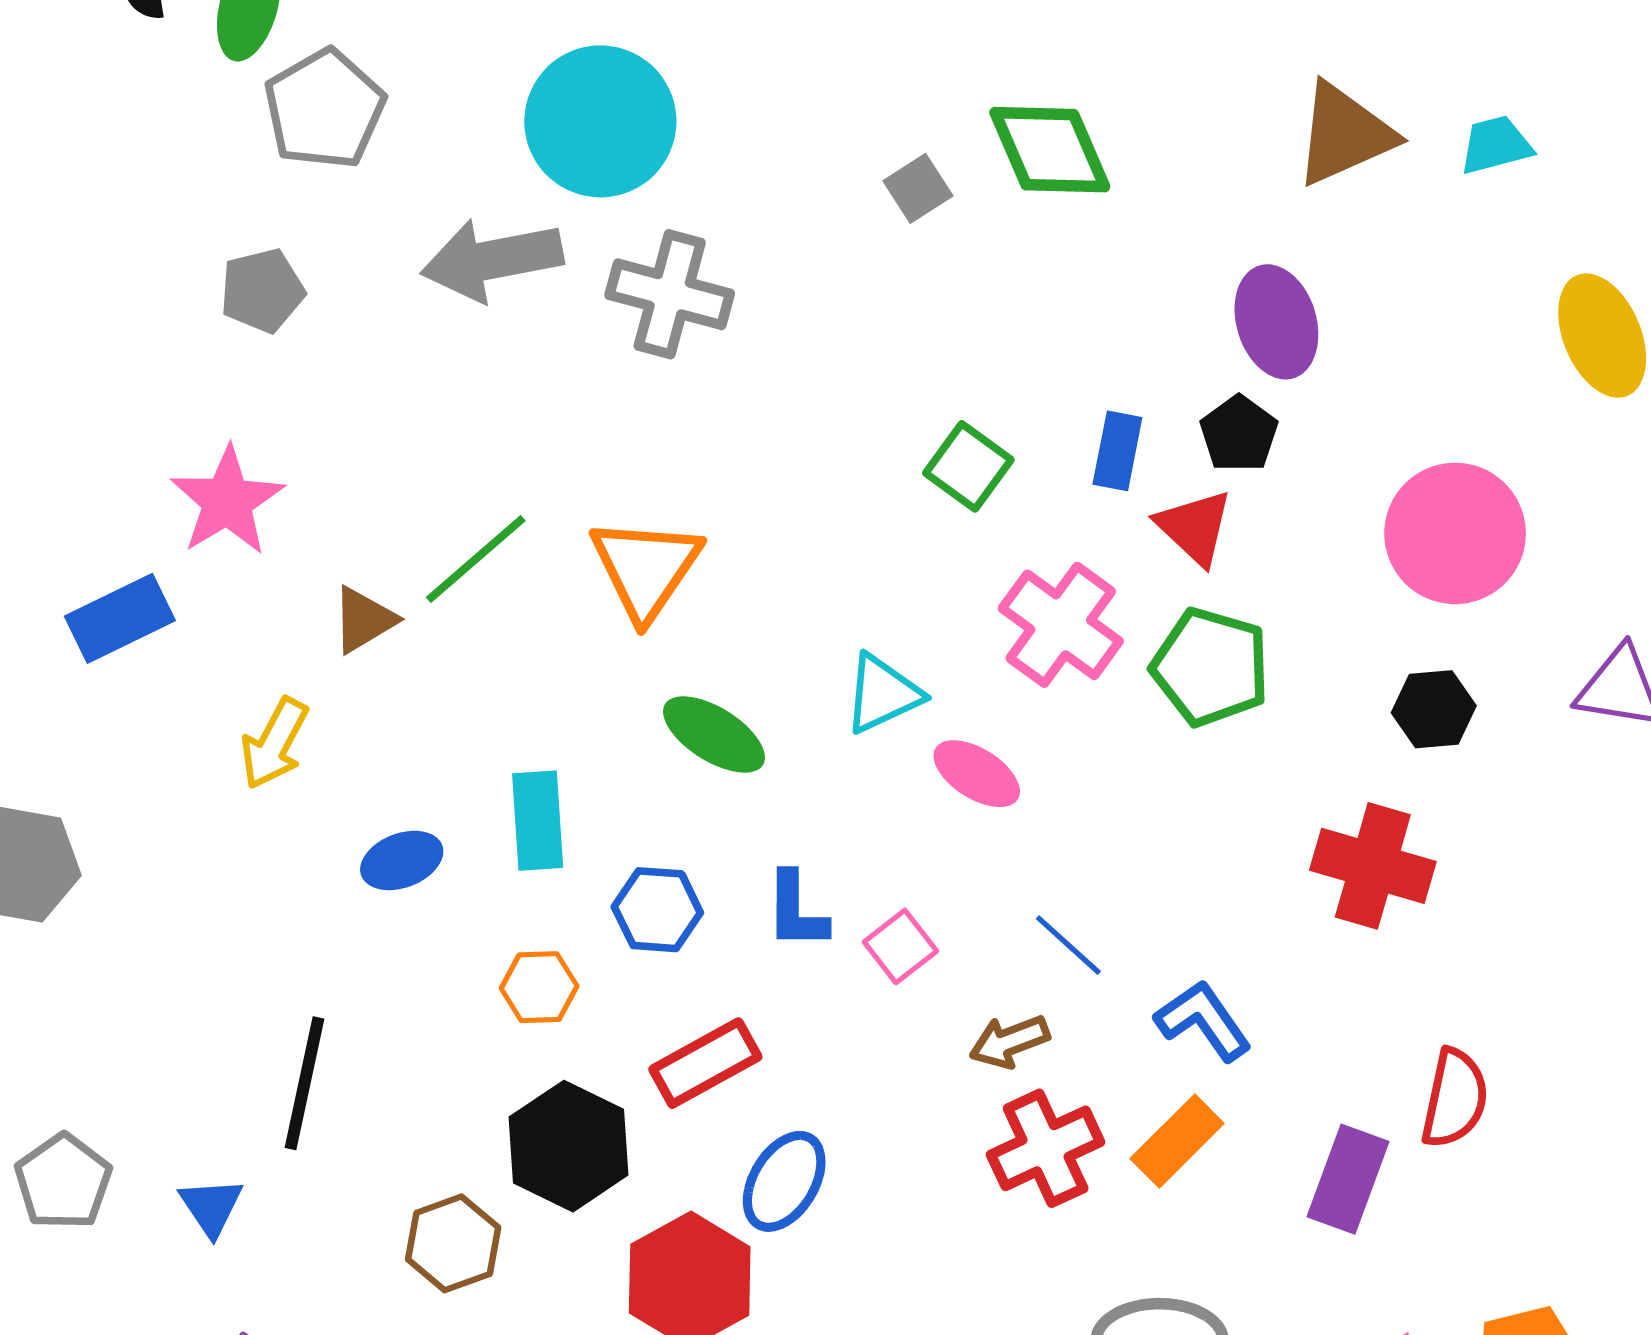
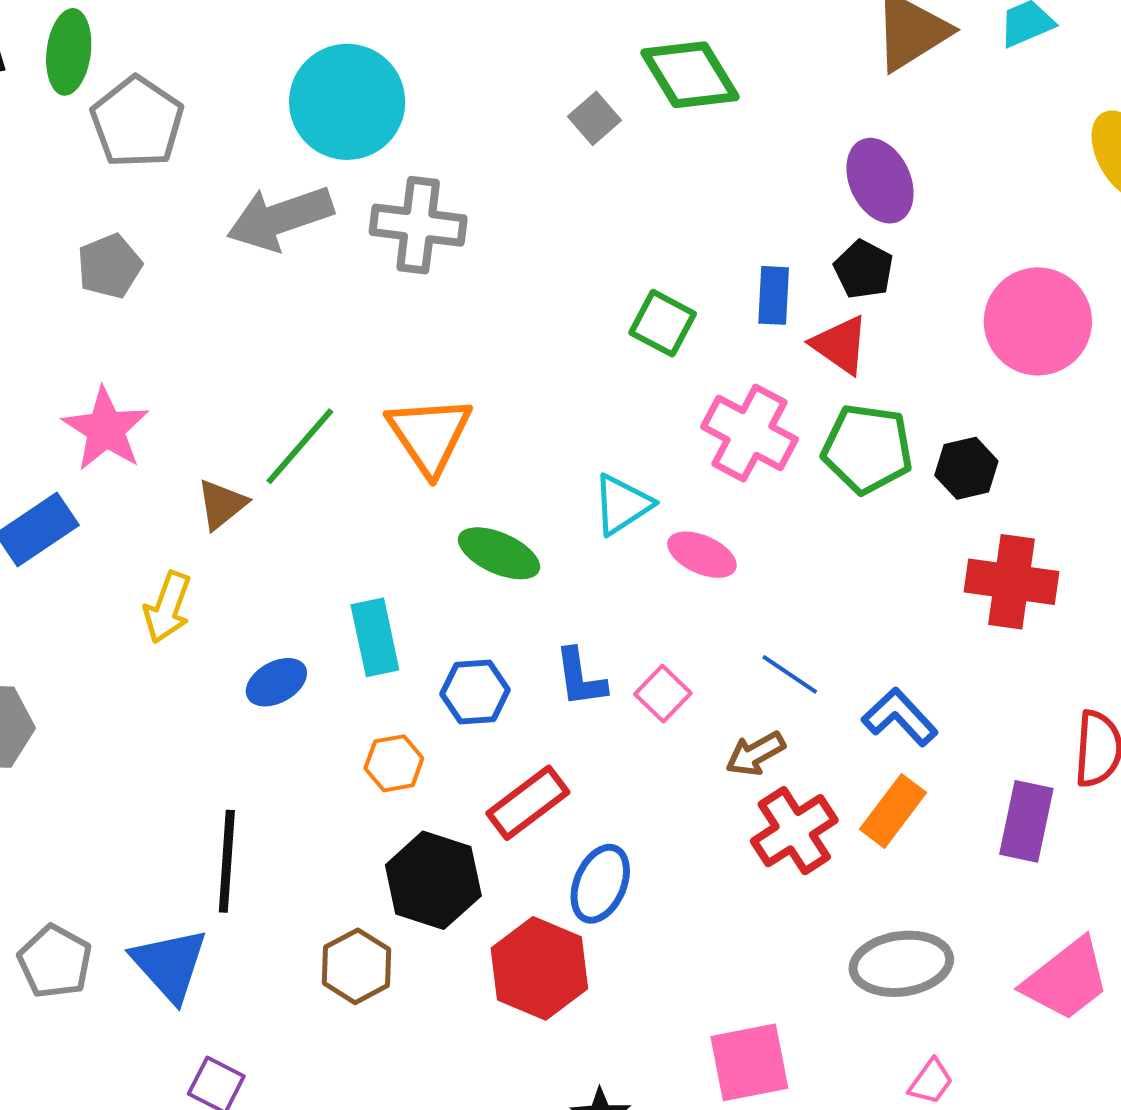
black hexagon: (1434, 709) -> (966, 468), moved
blue triangle: (211, 1207) -> (170, 965), size x1.6

